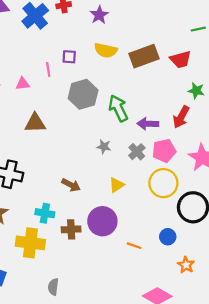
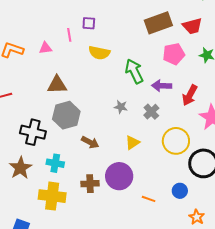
yellow semicircle: (106, 50) -> (99, 53), moved
gray hexagon: (83, 94) -> (66, 115), moved
red arrow: (181, 117) -> (190, 95), moved
pink pentagon: (164, 151) -> (174, 54), moved
cyan cross: (45, 213) -> (55, 163), moved

